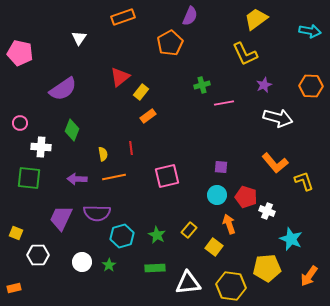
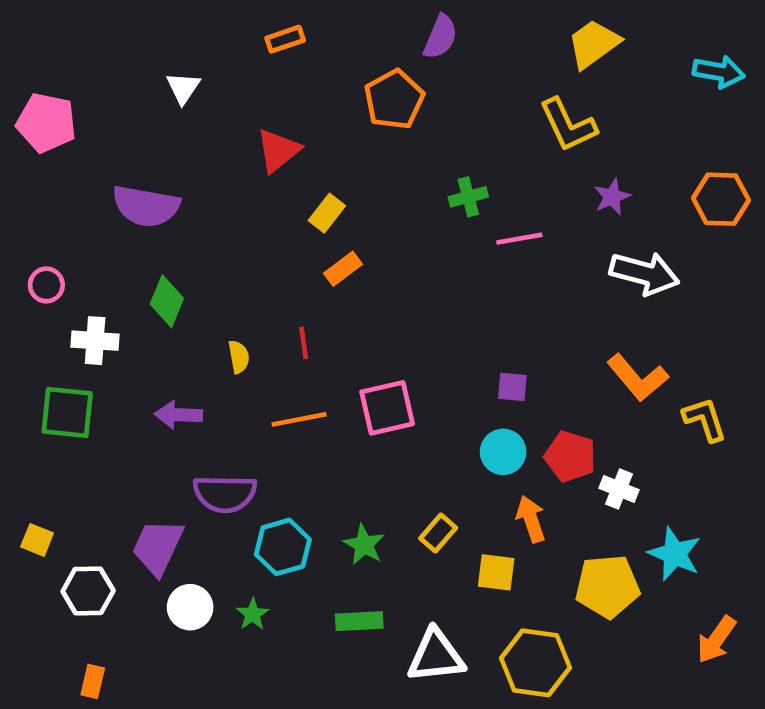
orange rectangle: (123, 17) -> (285, 39), size x0.7
red triangle: (120, 77) -> (278, 150), moved
purple semicircle: (63, 89) -> (146, 206), turned 44
orange line: (114, 177) -> (299, 419), moved
purple trapezoid: (61, 218) -> (158, 547), moved
yellow square: (214, 247) -> (496, 572), turned -30
yellow pentagon: (267, 268) -> (607, 586), moved
orange rectangle: (14, 288) -> (93, 681), moved, turned -64

